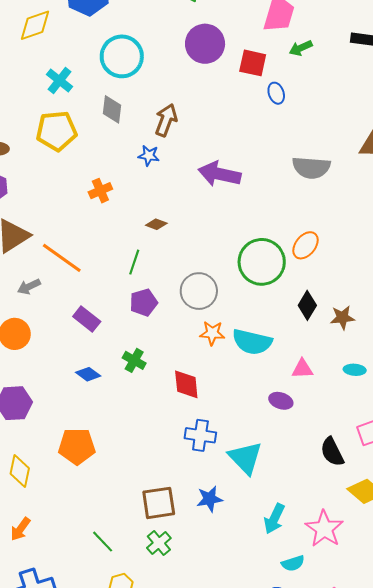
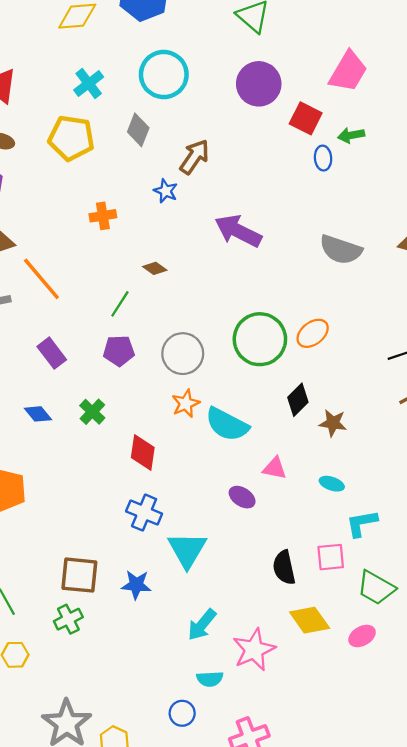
green arrow: (301, 48) -> (351, 135), moved
orange star: (212, 333) -> (186, 404), turned 30

